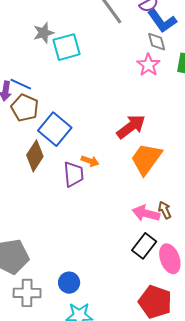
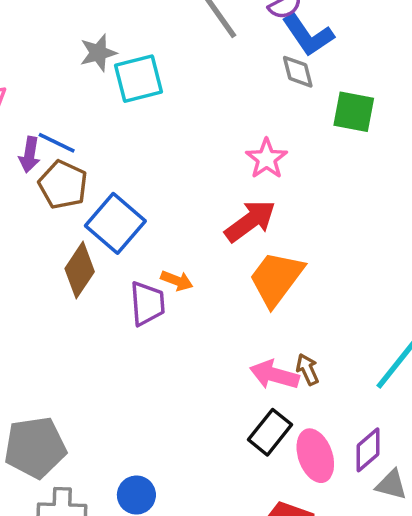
pink star: (148, 65) -> (266, 159), moved

